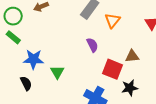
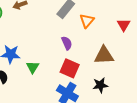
brown triangle: (132, 56) -> (104, 55), size x1.5
red square: (112, 69) -> (70, 68), moved

